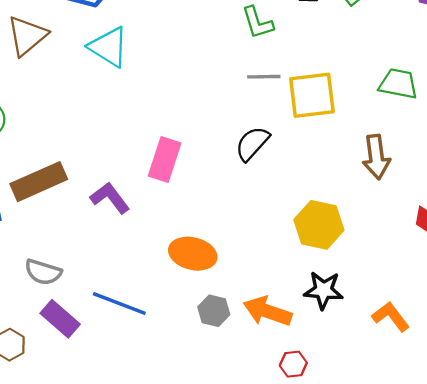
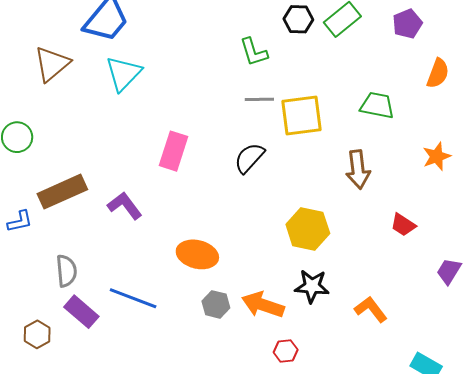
cyan triangle: (109, 47) -> (123, 73), turned 42
pink rectangle: (165, 160) -> (174, 151), moved
gray semicircle: (43, 272) -> (66, 271), turned -112

